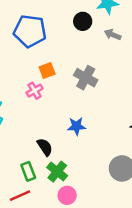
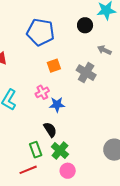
gray arrow: (113, 35) -> (104, 50), moved
pink cross: (35, 91) -> (42, 92), moved
blue star: (77, 126) -> (57, 105), moved

